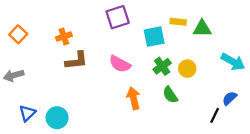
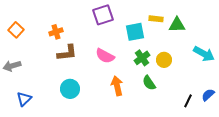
blue semicircle: (230, 98) -> (208, 95), moved
cyan circle: (57, 118) -> (70, 89), moved

